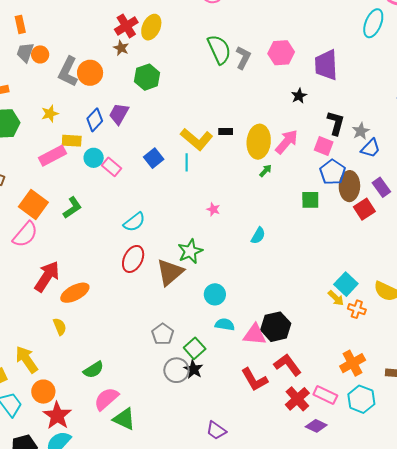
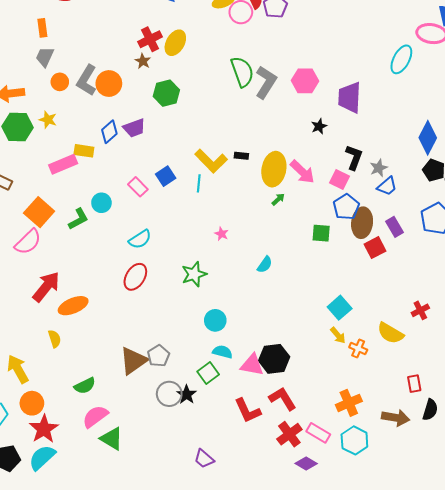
orange circle: (40, 54) -> (60, 82), moved
gray L-shape: (243, 58) -> (266, 82), size x1.4
yellow star: (50, 114) -> (48, 120), moved, turned 30
purple trapezoid: (119, 114) -> (134, 128), turned -145
pink arrow: (287, 142) -> (302, 172), turned 88
cyan circle: (94, 158) -> (101, 203), moved
pink rectangle: (112, 167) -> (138, 187), moved
brown triangle: (170, 272) -> (133, 361), moved
cyan square: (346, 284) -> (340, 308), moved
green square: (195, 348) -> (208, 373), moved

